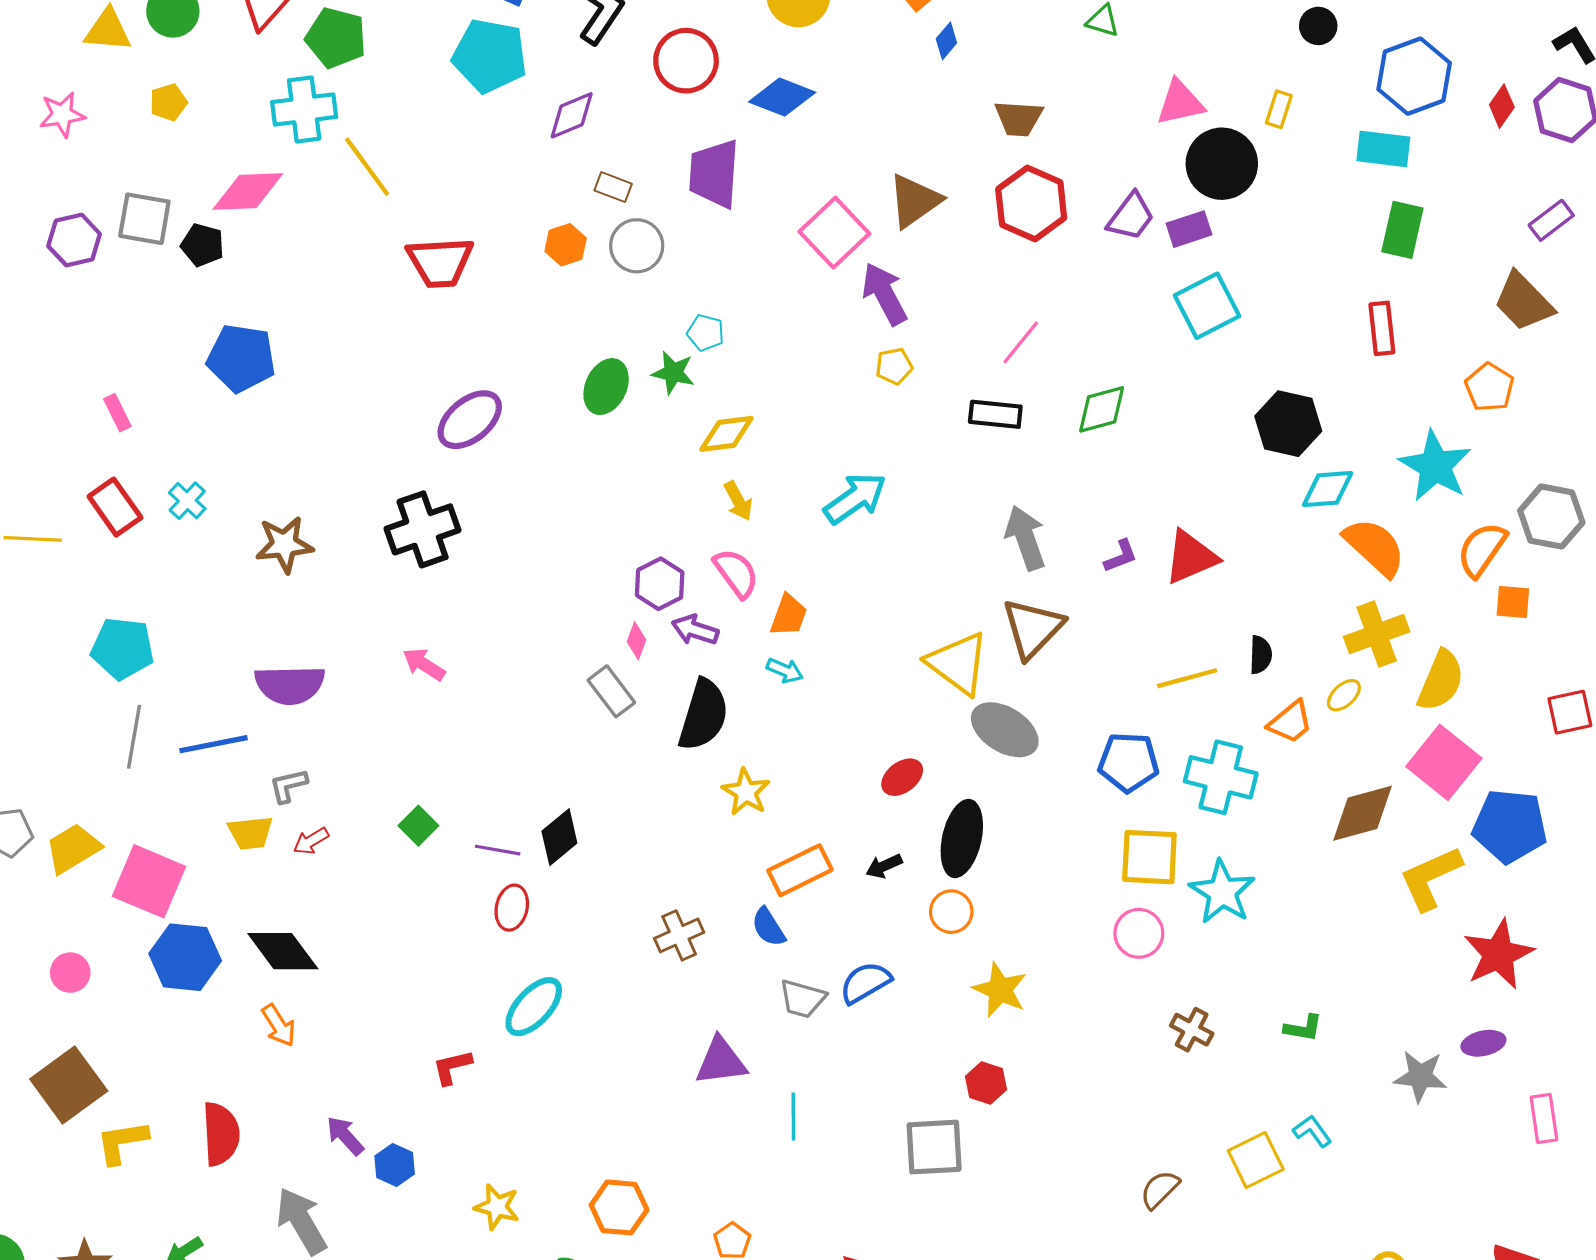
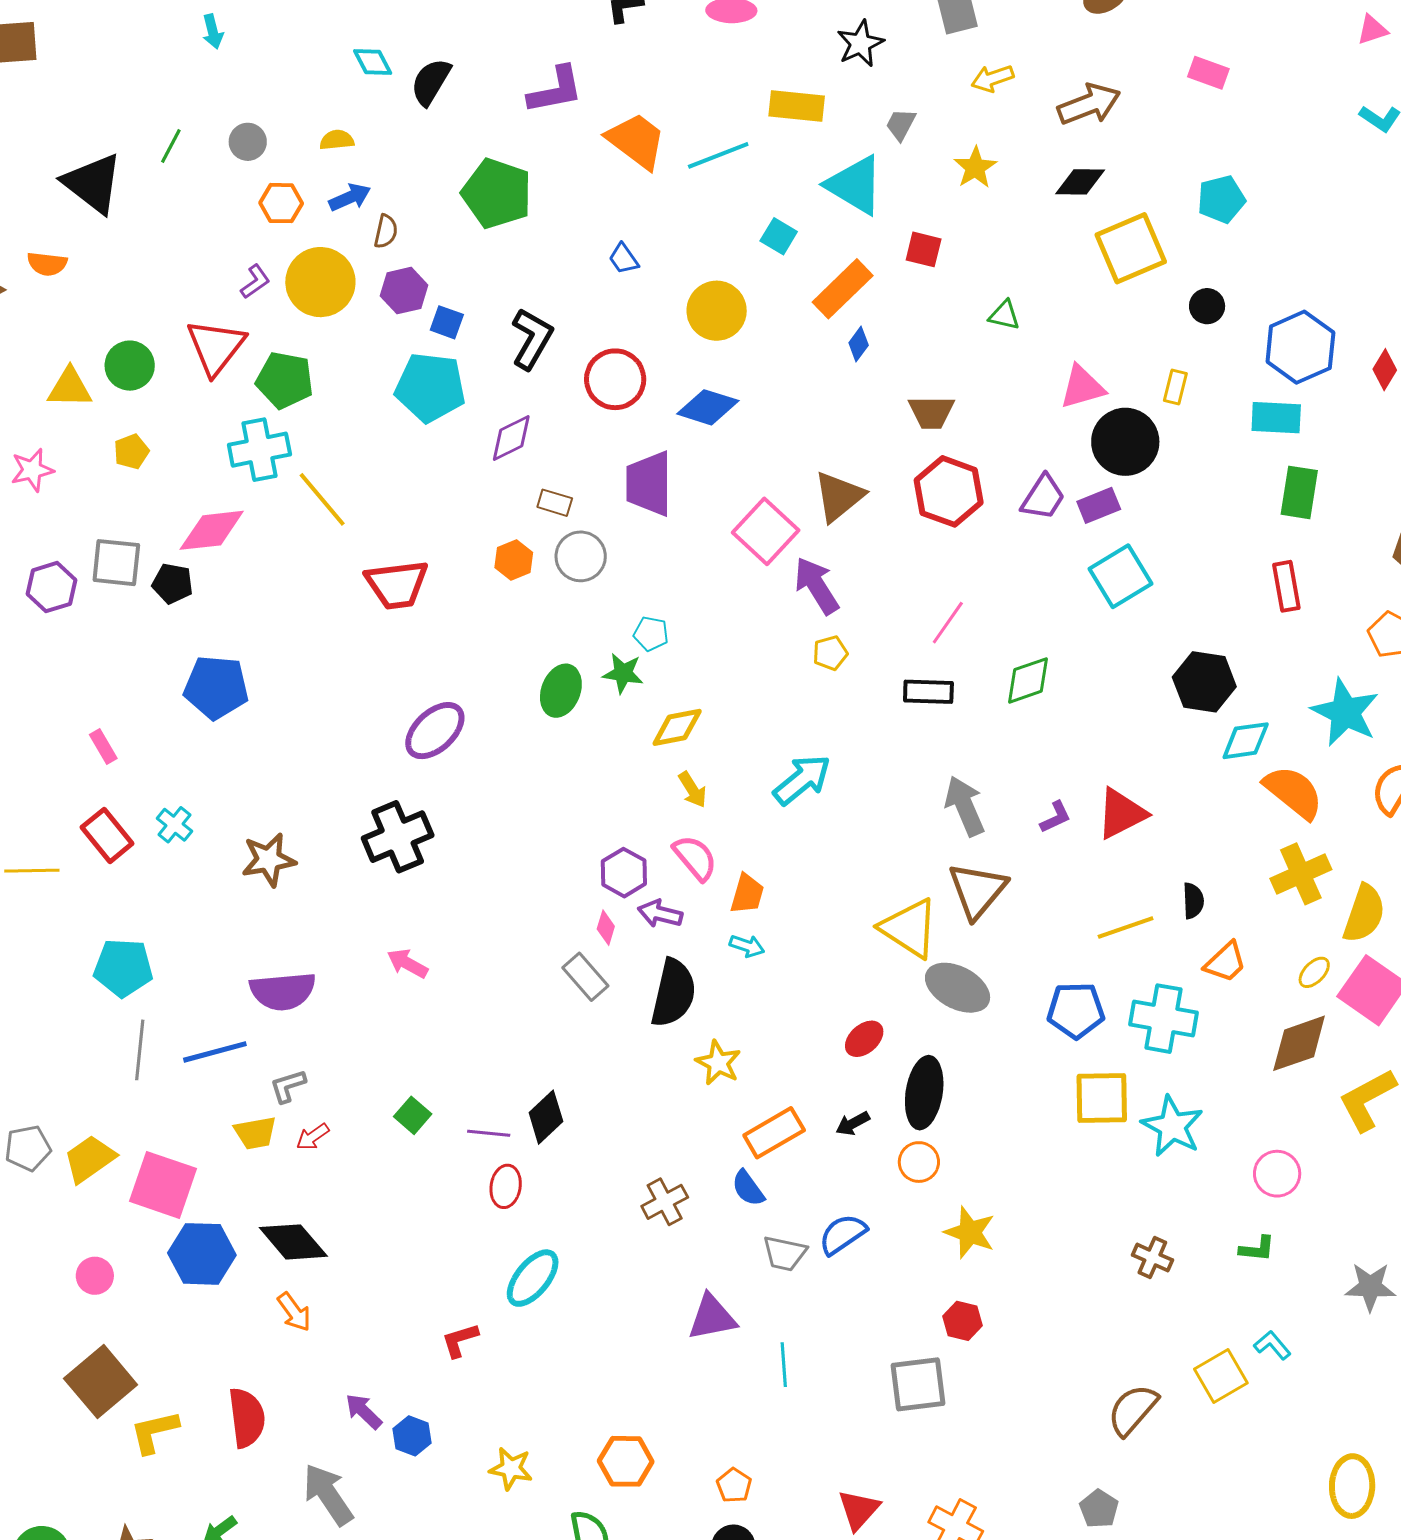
yellow ellipse: (1344, 695) -> (1314, 972), moved
pink circle: (1139, 933) -> (1277, 1174), moved
brown semicircle: (1160, 1189) -> (1133, 1410), size x1.4

